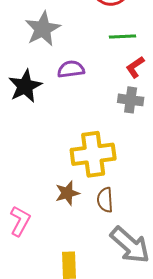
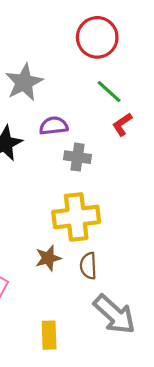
green line: (122, 36) -> (109, 92), turned 44
gray cross: (131, 100) -> (77, 157), moved

